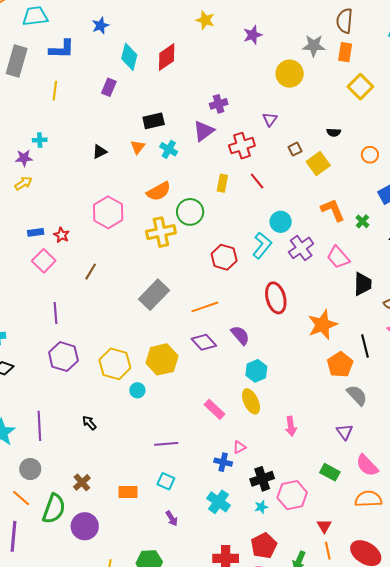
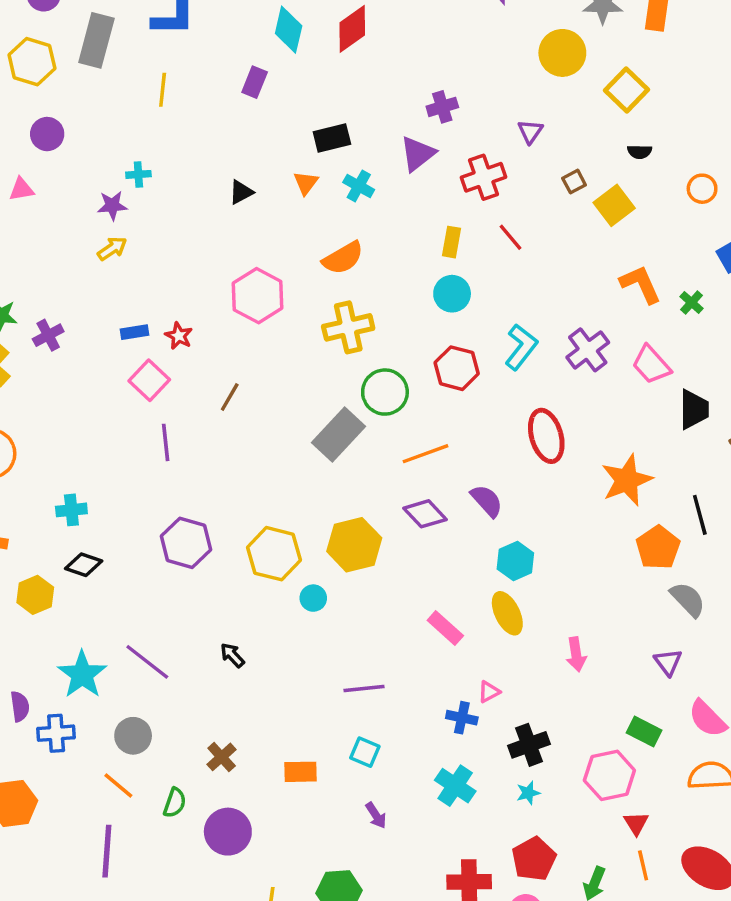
yellow square: (360, 87) -> (627, 90), moved
green circle: (190, 212) -> (385, 392), moved
cyan circle: (281, 222) -> (452, 294), moved
purple line: (55, 313) -> (166, 442), moved
purple line: (39, 426) -> (147, 662), turned -48
pink hexagon: (292, 495) -> (609, 775), moved
green semicircle: (54, 509) -> (175, 803), size x0.6

